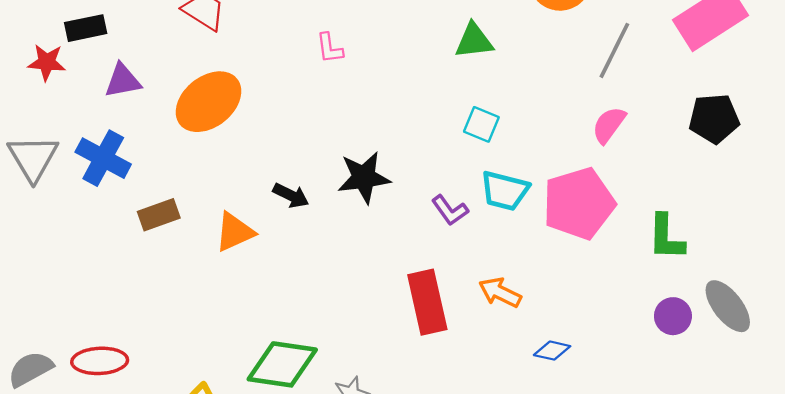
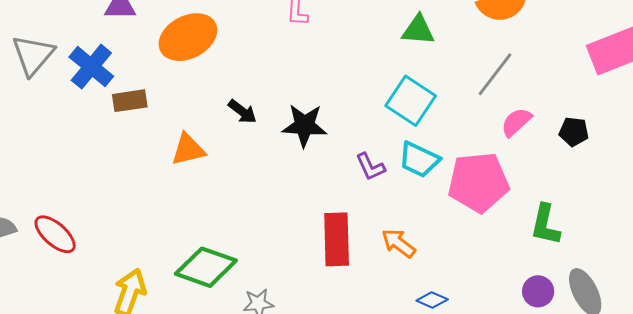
gray line: (614, 50) -> (495, 74), moved
black pentagon: (714, 118) -> (574, 132), moved, size x0.7
cyan square: (481, 124) -> (411, 101), size x1.6
black arrow: (291, 196) -> (242, 112), moved
brown rectangle: (159, 215) -> (130, 101), moved
red ellipse: (100, 361) -> (55, 234), turned 33

